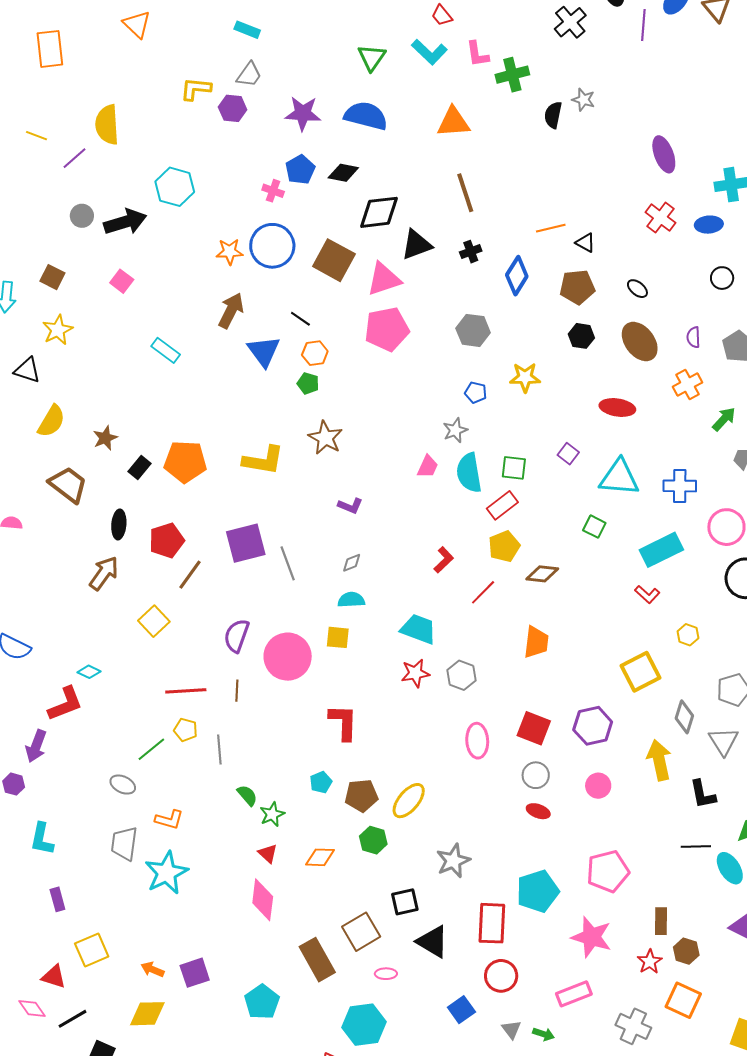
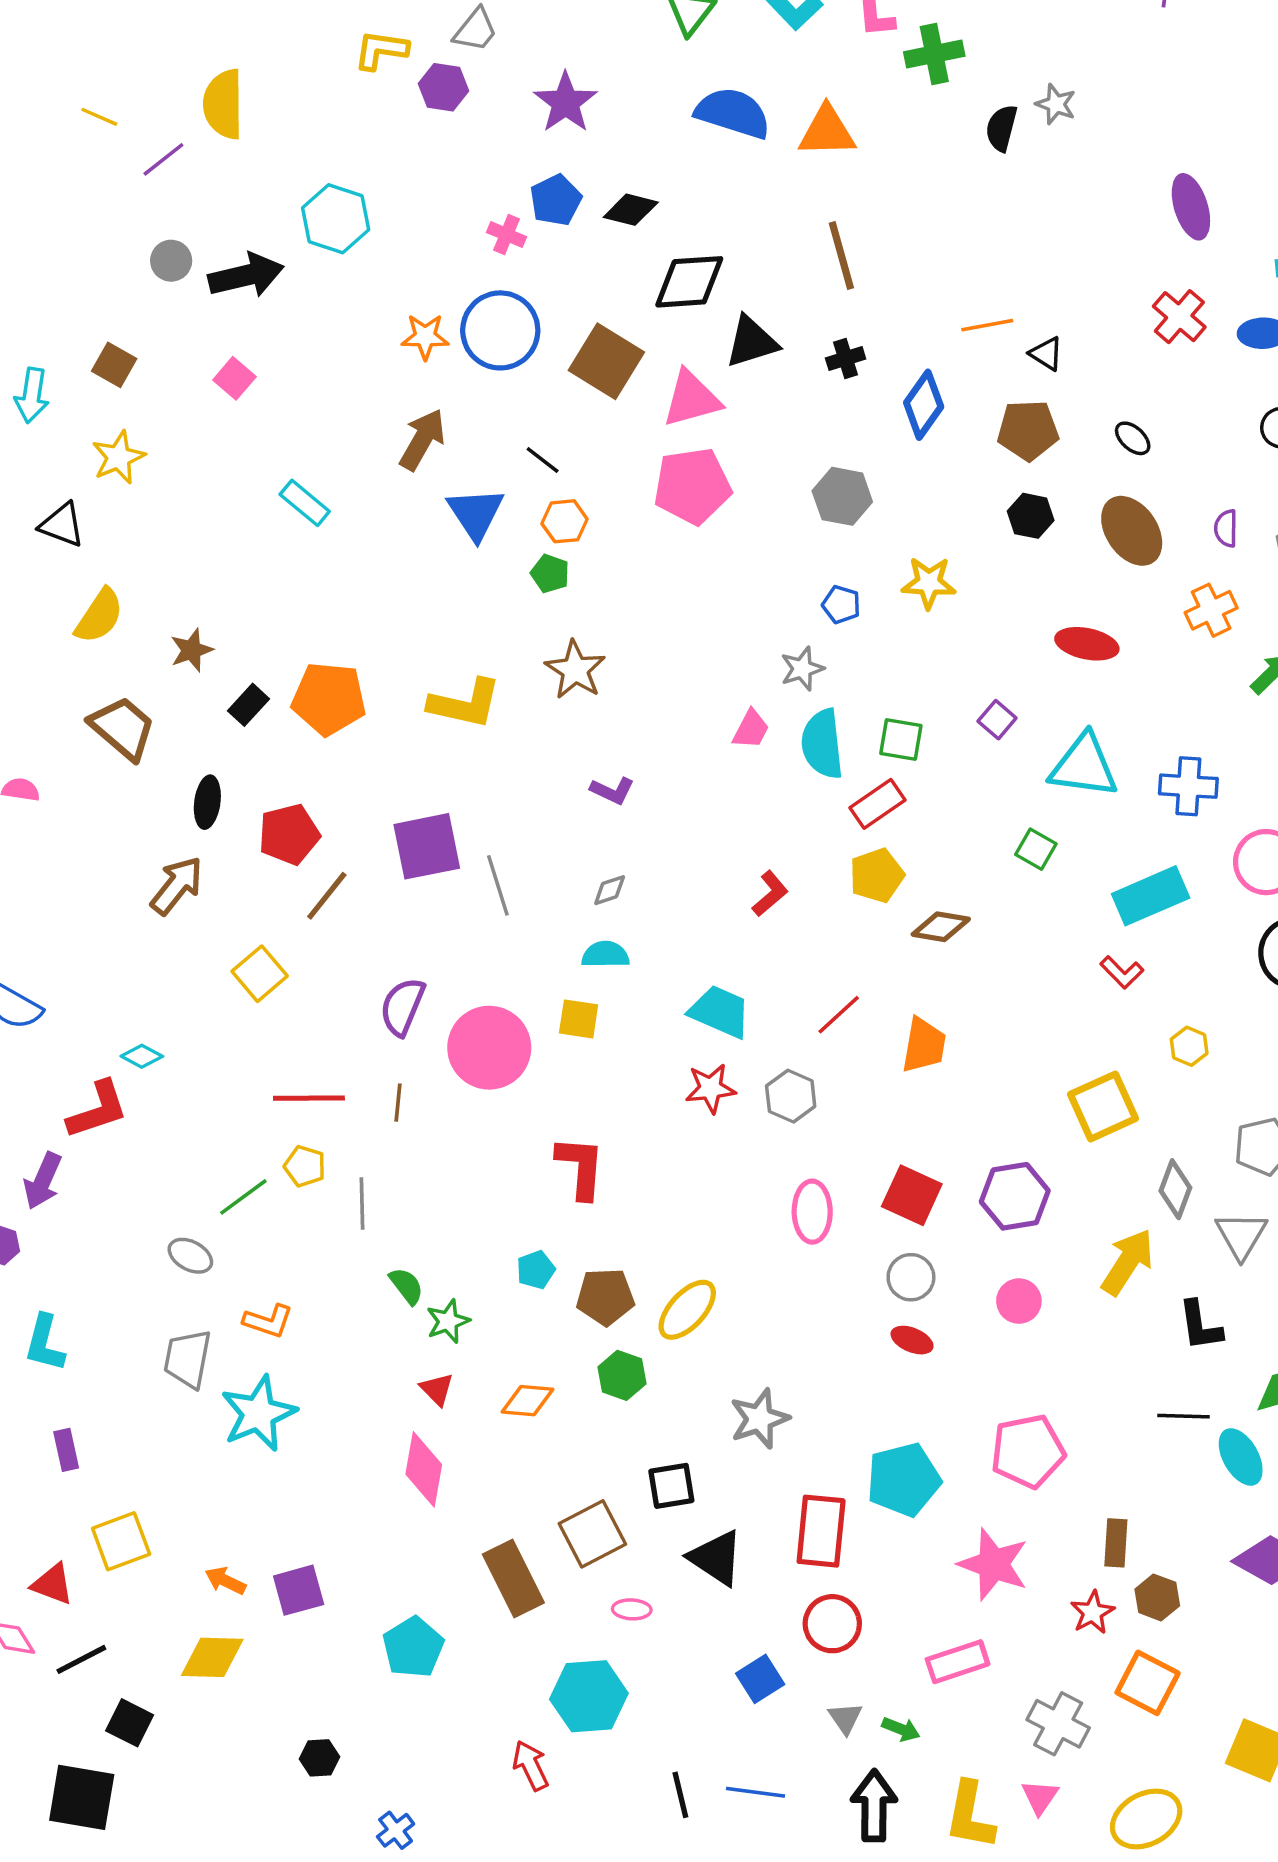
purple star: (303, 113) -> (565, 103), turned 30
blue semicircle: (366, 116) -> (733, 113), moved
red line: (483, 592) -> (839, 1015), moved
yellow arrow: (659, 760) -> (1128, 1262), turned 42

